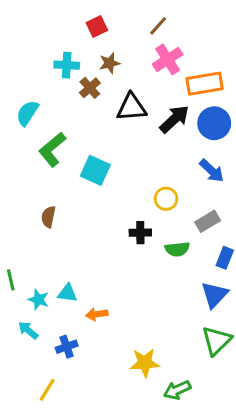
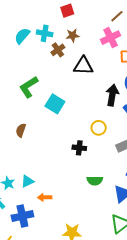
brown line: (158, 26) -> (117, 16), moved
cyan semicircle: (27, 113) -> (22, 36), moved
black arrow: (174, 119) -> (112, 95), moved, turned -45
green semicircle: (177, 249) -> (95, 181), moved
cyan triangle: (68, 293) -> (27, 181), turned -40
blue cross: (67, 347) -> (22, 216), size x1.5

